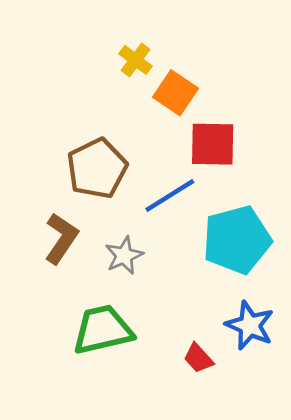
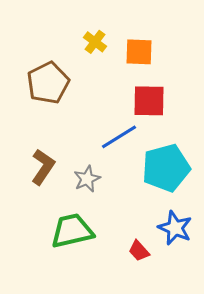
orange square: (175, 93) -> (139, 52), moved, turned -32
brown pentagon: (97, 168) -> (48, 83), moved

